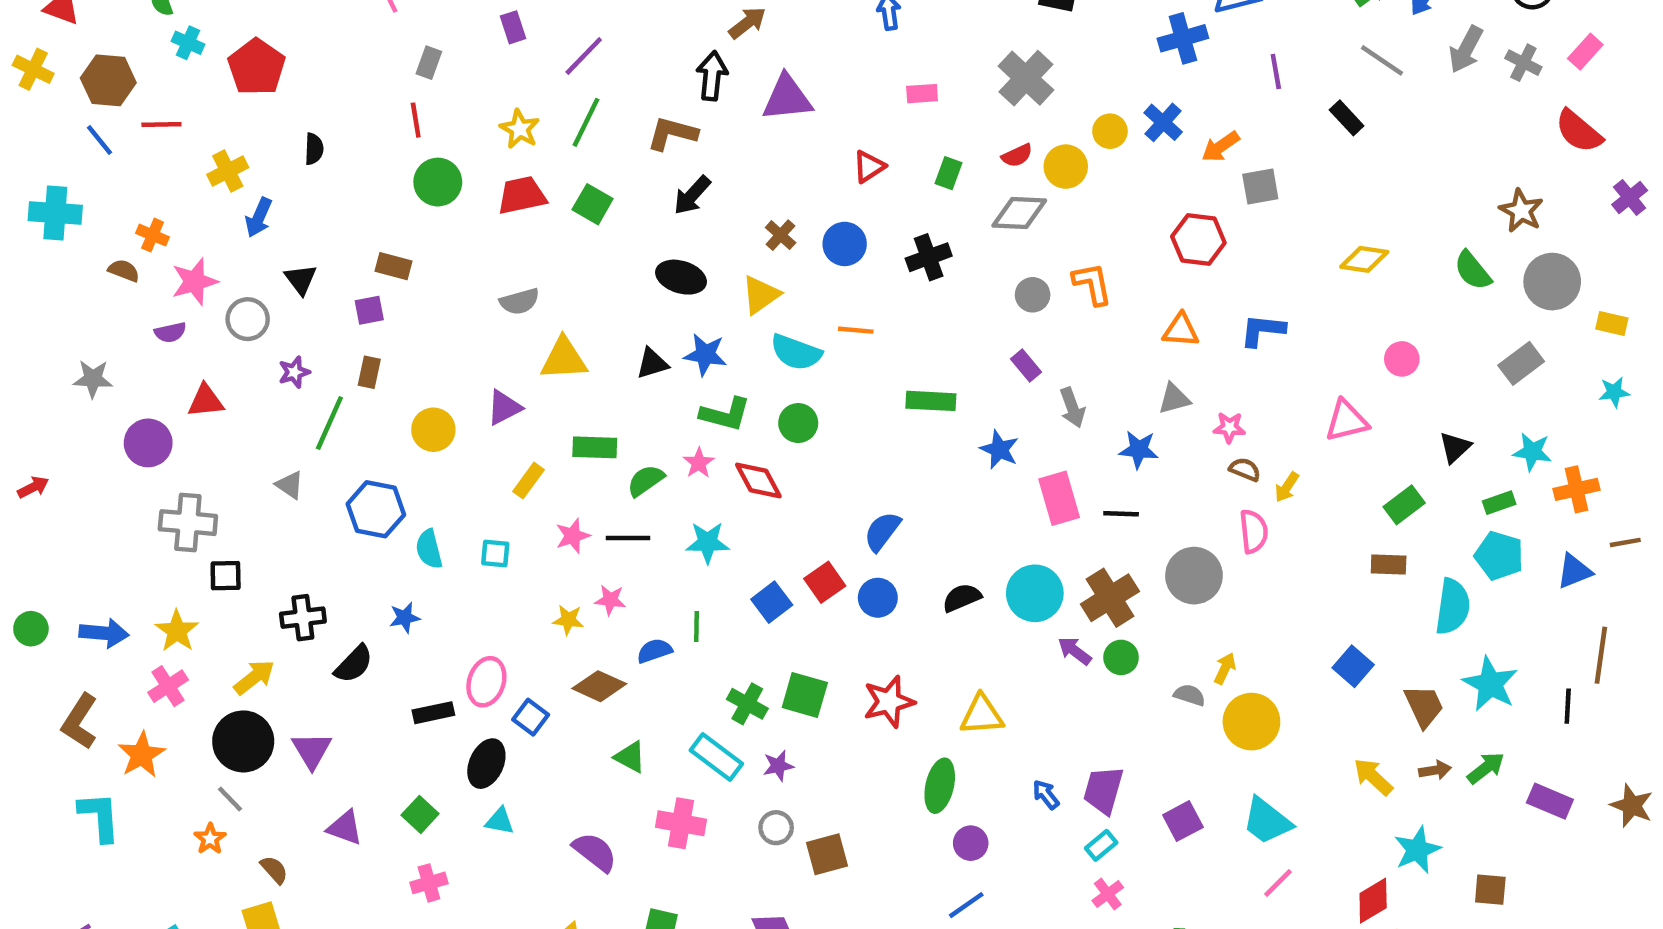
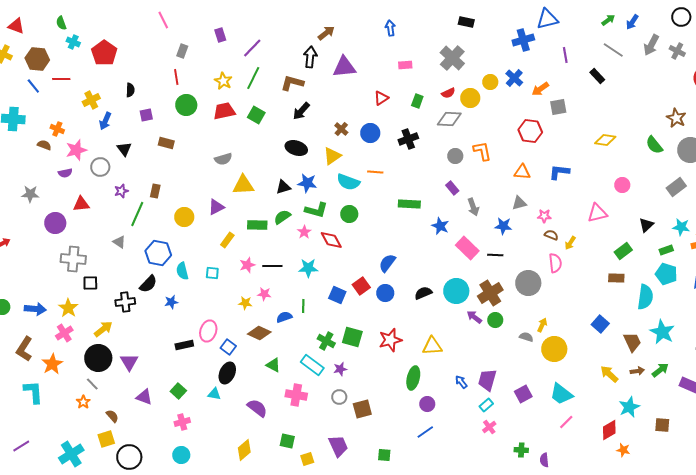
purple square: (369, 310) -> (146, 115), moved
green semicircle: (646, 481) -> (282, 217), moved
pink rectangle: (1059, 498) -> (467, 248), turned -30
blue square: (772, 602) -> (337, 295), turned -30
black semicircle: (354, 664) -> (148, 284), moved
black ellipse: (486, 764) -> (227, 373), moved

